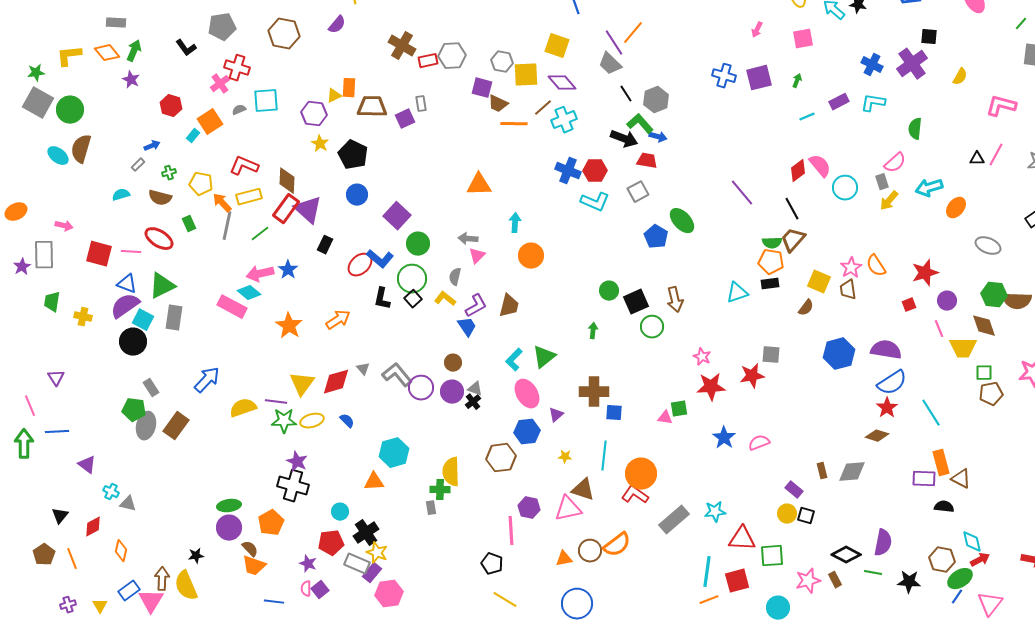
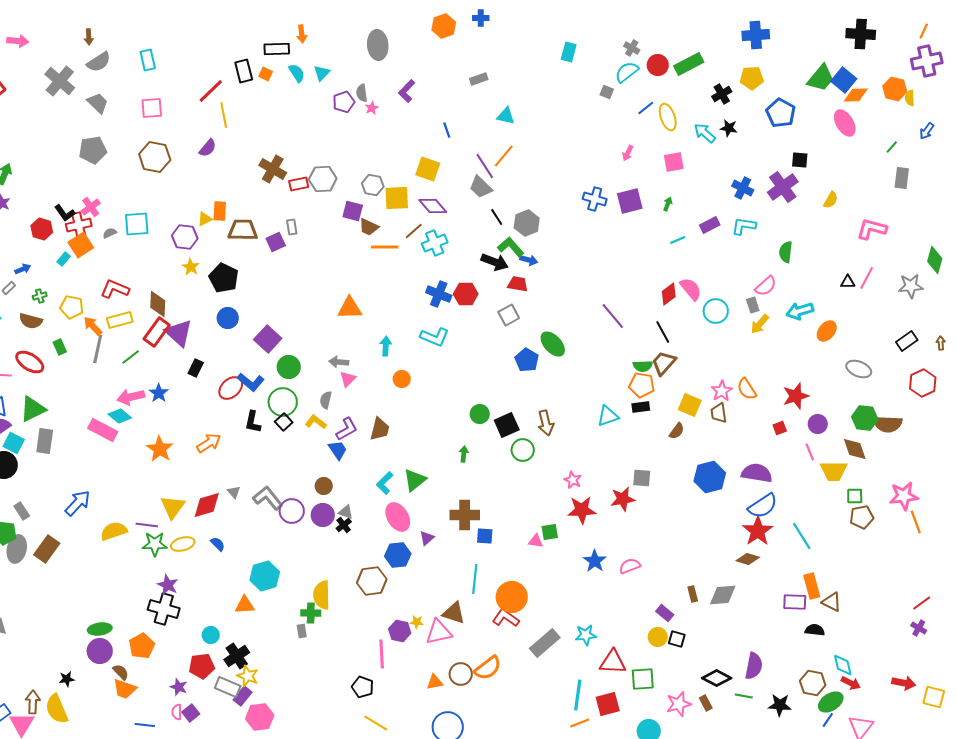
black L-shape: (186, 48) -> (65, 213), moved
red cross: (237, 68) -> (79, 225), moved, turned -30
cyan L-shape: (595, 202) -> (435, 337), moved
orange circle: (531, 256) -> (402, 379), size x0.7
red star: (887, 408) -> (758, 531), size x1.4
yellow star: (565, 457) -> (417, 622), moved
red arrow: (980, 560) -> (851, 683), turned 54

